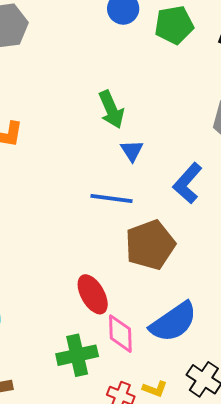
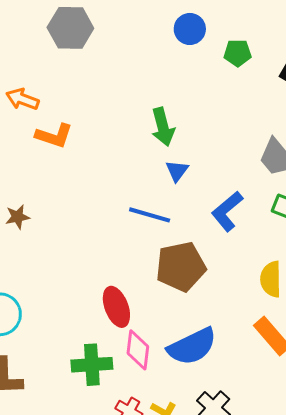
green pentagon: (174, 25) -> (238, 53), size x0.7

